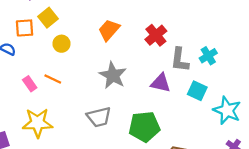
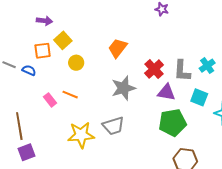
red cross: (156, 35) -> (154, 69), moved
gray star: (113, 75) -> (123, 88), turned 30
yellow star: (38, 123) -> (81, 135), moved
green pentagon: (144, 127) -> (172, 123), moved

